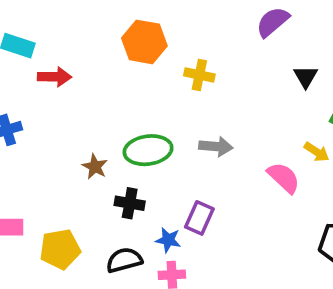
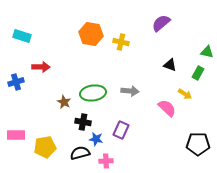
yellow cross: (199, 75) -> (121, 42), moved
red arrow: (55, 77) -> (41, 67), moved
black triangle: (306, 77) -> (170, 65), moved, turned -40
blue star: (168, 240) -> (96, 139), moved

